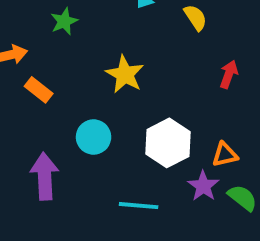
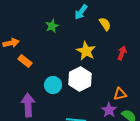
green star: (64, 21) -> (52, 26), moved
yellow star: (125, 74) -> (86, 51), moved
white hexagon: (168, 143) -> (80, 79), moved

